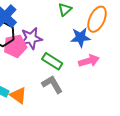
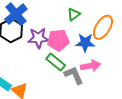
pink pentagon: (15, 46) -> (58, 40), moved
gray L-shape: (52, 84) -> (74, 75), moved

